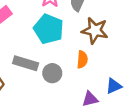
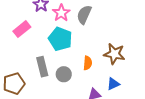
brown star: (95, 31) -> (114, 54), moved
gray rectangle: (26, 63) -> (42, 67), turned 60

